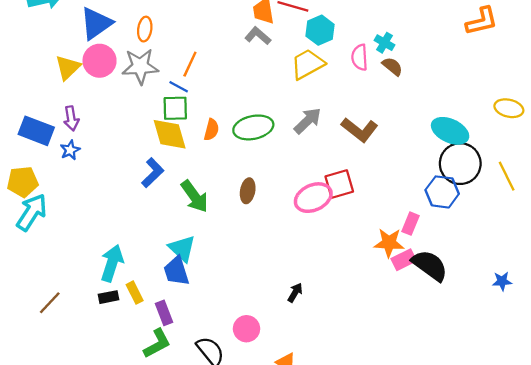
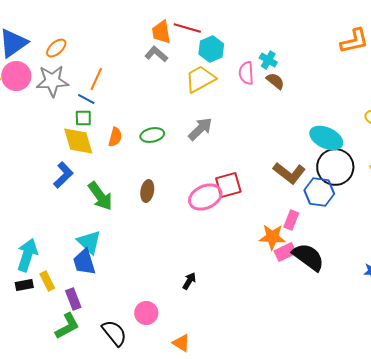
orange ellipse: (145, 29) -> (56, 48), turned 40
green square: (175, 108) -> (83, 118), size x0.7
green ellipse: (253, 127) -> (152, 135), size x0.7
brown L-shape: (360, 130) -> (289, 173), moved

